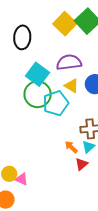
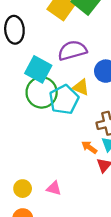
yellow triangle: (72, 86) -> (81, 87), moved
pink triangle: (22, 179) -> (54, 188), moved

